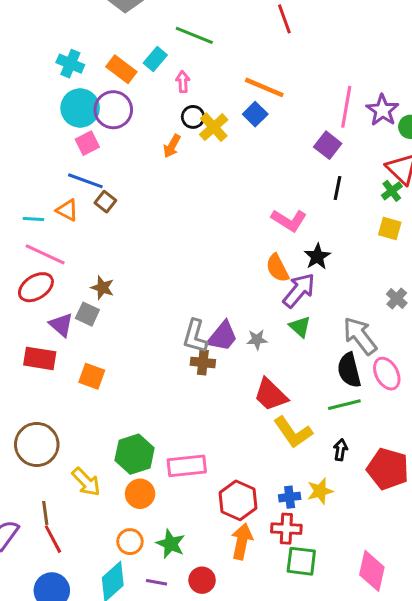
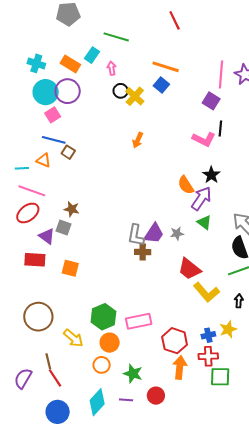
orange arrow: (172, 146) -> (138, 140), moved
pink L-shape: (289, 220) -> (204, 139), moved
orange circle: (130, 542) -> (102, 365), moved

